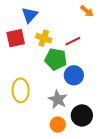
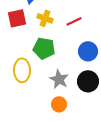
green pentagon: (56, 59) -> (44, 48), moved
blue circle: (74, 75) -> (88, 51), moved
black circle: (82, 115) -> (88, 81), moved

